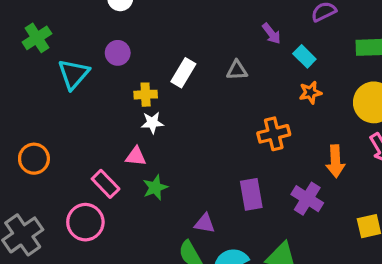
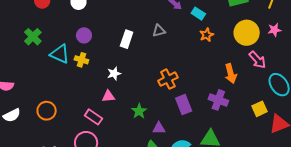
cyan triangle: (74, 74) -> (60, 54), turned -35
yellow cross: (146, 95) -> (81, 60), moved, turned 32
orange cross: (274, 134) -> (168, 79), moved
green star: (155, 188) -> (139, 111), moved

